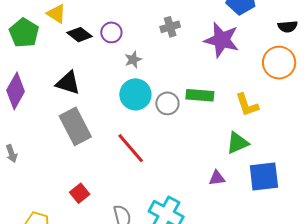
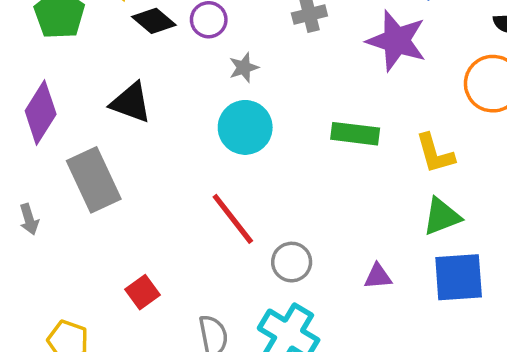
gray circle: (167, 103) -> (292, 262), moved
gray rectangle: (75, 126) -> (94, 180), moved
green triangle: (238, 143) -> (442, 216), moved

